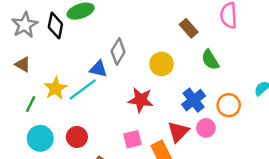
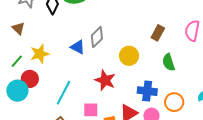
brown rectangle: (189, 28) -> (158, 33), turned 56
cyan line: (83, 89) -> (63, 93), moved, turned -40
blue cross: (194, 100) -> (147, 91), turned 30
red circle: (77, 137) -> (30, 79), moved

